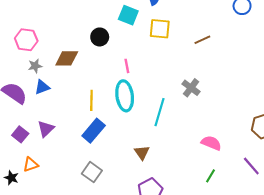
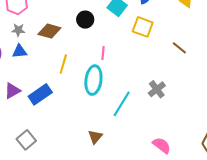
brown line: (202, 40) -> (179, 48), turned 49
yellow line: (91, 100) -> (63, 64), moved
blue rectangle: (94, 131) -> (40, 94), moved
gray square: (92, 172) -> (26, 140), moved

